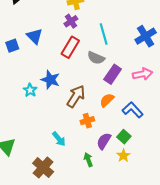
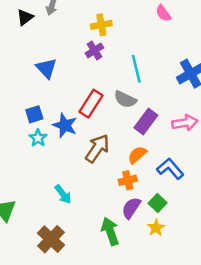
blue square: (12, 46) -> (34, 114), moved
red rectangle: (70, 47) -> (91, 104), moved
orange cross: (87, 121) -> (128, 180), moved
cyan arrow: (59, 139) -> (63, 194), moved
green arrow: (88, 160) -> (110, 231), size x1.5

